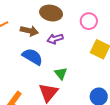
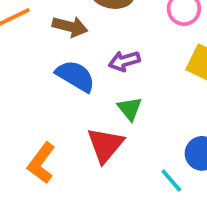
purple arrow: (55, 39) -> (124, 61), moved

